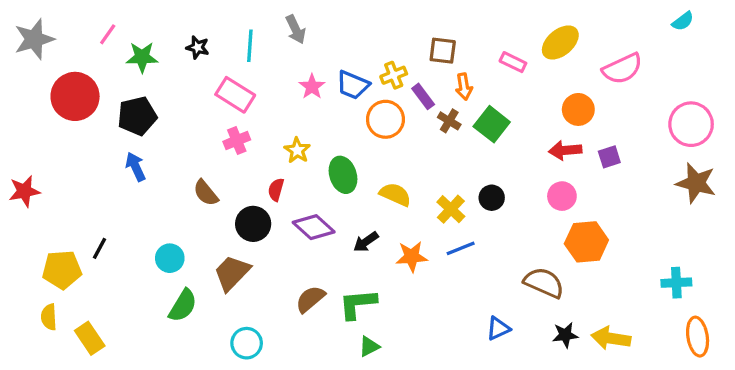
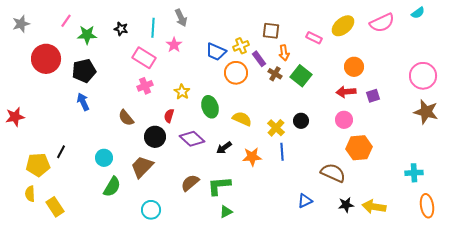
gray star: (34, 39) -> (21, 24), size x0.7
pink semicircle: (622, 69) -> (382, 23), moved
pink star: (312, 87) -> (174, 45), moved
blue line: (461, 248) -> (282, 152), turned -72

